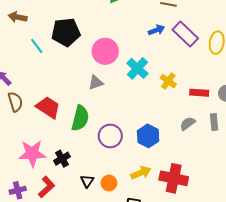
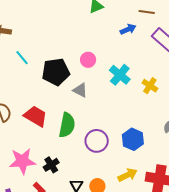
blue arrow: (156, 30) -> (128, 29), moved
black pentagon: (66, 32) -> (56, 72), moved
pink circle: (105, 51) -> (88, 60), size x0.6
gray triangle: (96, 82) -> (80, 90), turned 49

